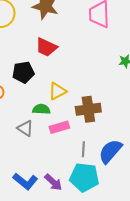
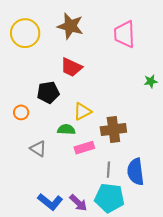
gray triangle: (25, 128) -> (38, 149), moved
blue semicircle: (110, 151) -> (136, 172), turned -48

